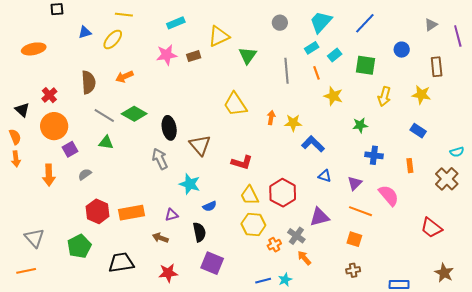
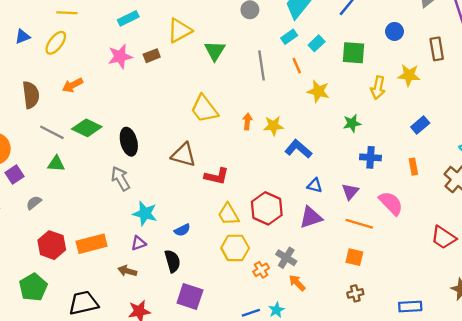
yellow star: (421, 95) -> (409, 75), moved
blue rectangle: (418, 131) -> (420, 125), turned -70
brown triangle: (200, 145) -> (184, 155), moved, turned -30
cyan star: (190, 184) -> (145, 213), moved
purple triangle: (319, 217) -> (311, 217), moved

